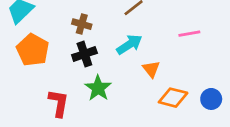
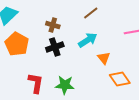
green star: (98, 88) -> (65, 85), moved, turned -30
orange diamond: (173, 98) -> (120, 79), turned 40

